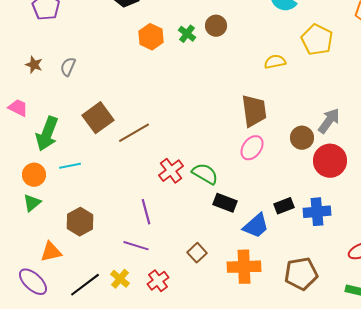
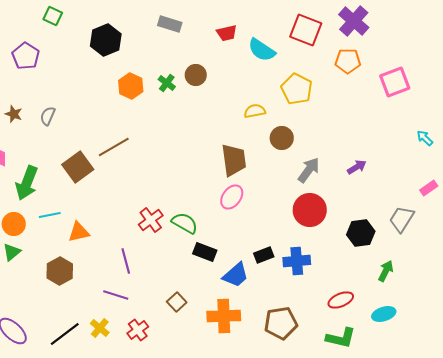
brown line: (134, 133) -> (114, 147), moved
brown circle: (302, 138) -> (282, 138), moved
orange triangle: (51, 252) -> (79, 232), moved

